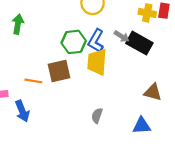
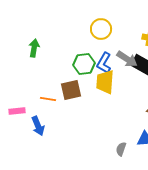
gray arrow: (122, 36) -> (127, 59), size x1.5
gray semicircle: (97, 116) -> (121, 149), moved

